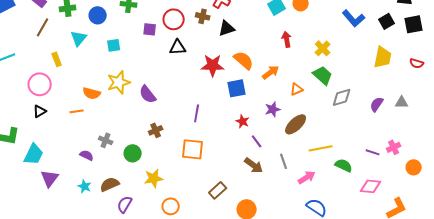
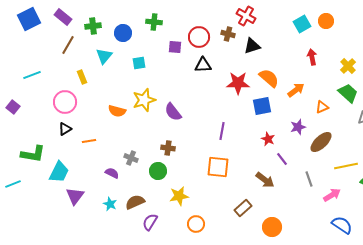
orange line: (77, 111) -> (89, 141), moved
brown cross: (156, 130) -> (168, 148), moved, turned 32
brown arrow: (254, 165) -> (265, 180), moved

